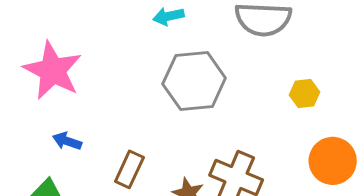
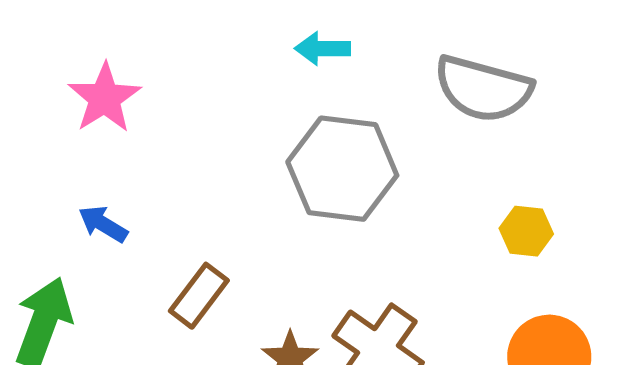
pink star: (53, 70) -> (105, 98), size x0.7

